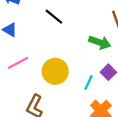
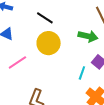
yellow circle: (55, 71) -> (49, 43), moved

